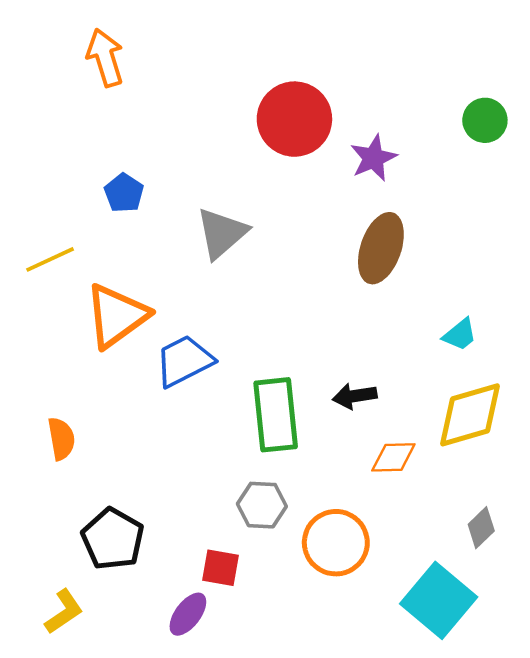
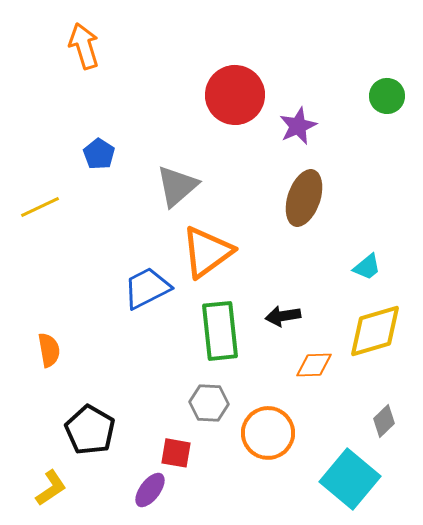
orange triangle: (116, 316) -> (207, 252), moved

